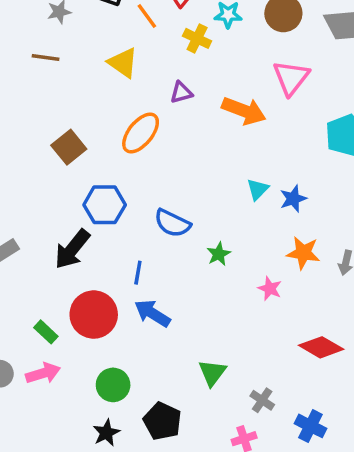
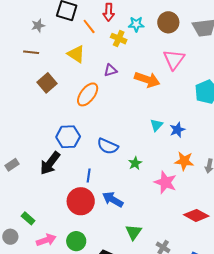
brown square: (69, 147) -> (47, 83), moved
pink star: (270, 289) -> (165, 182), size x1.6
blue arrow: (152, 313) -> (113, 199), moved
red circle: (94, 315) -> (81, 201), moved
green rectangle: (46, 332) -> (28, 218), moved
pink arrow: (43, 373) -> (46, 240), moved

